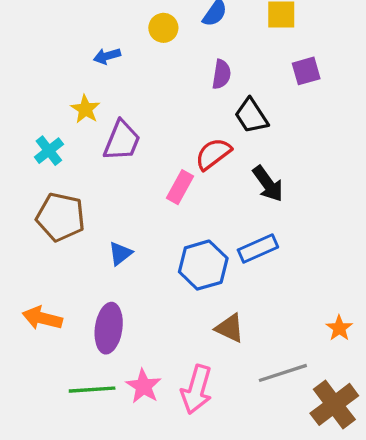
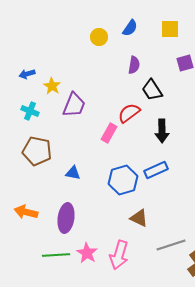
blue arrow: (107, 56) -> (27, 74), moved
cyan cross: (49, 151) -> (30, 111), turned -30
black arrow: (268, 184) -> (162, 131), turned 35
blue triangle: (120, 253) -> (73, 173), turned 49

